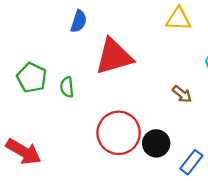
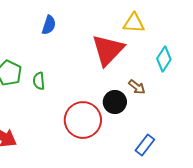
red triangle: (114, 57) -> (108, 50), moved, turned -30
black circle: (156, 143) -> (115, 102), moved

